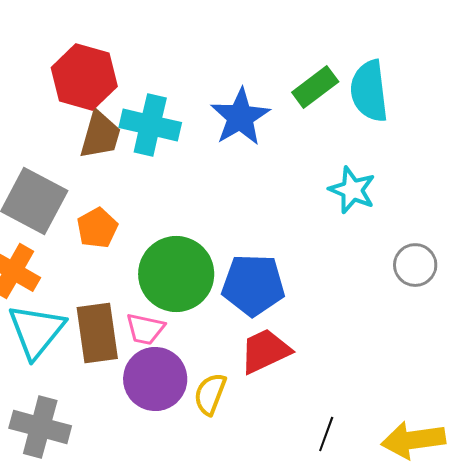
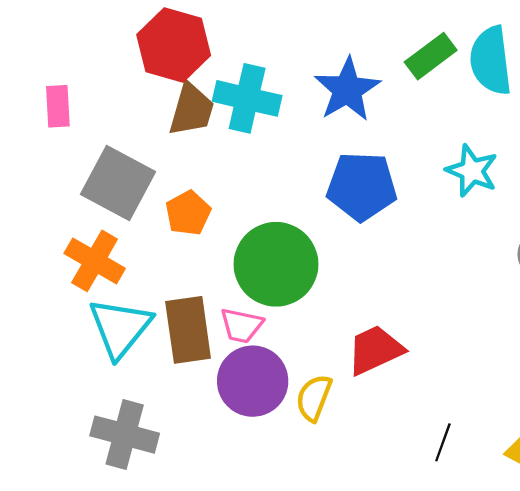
blue pentagon: (253, 285) -> (362, 186), moved

